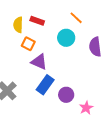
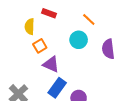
red rectangle: (37, 21) -> (49, 13), moved
orange square: (28, 44) -> (40, 46), turned 32

